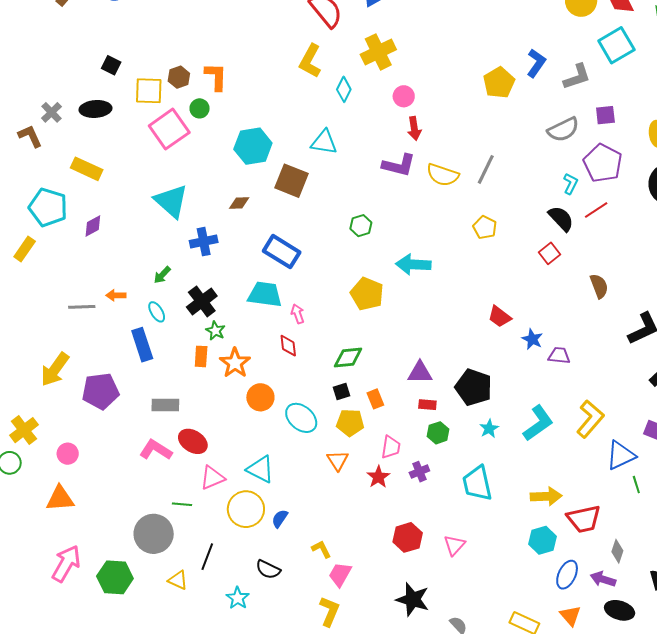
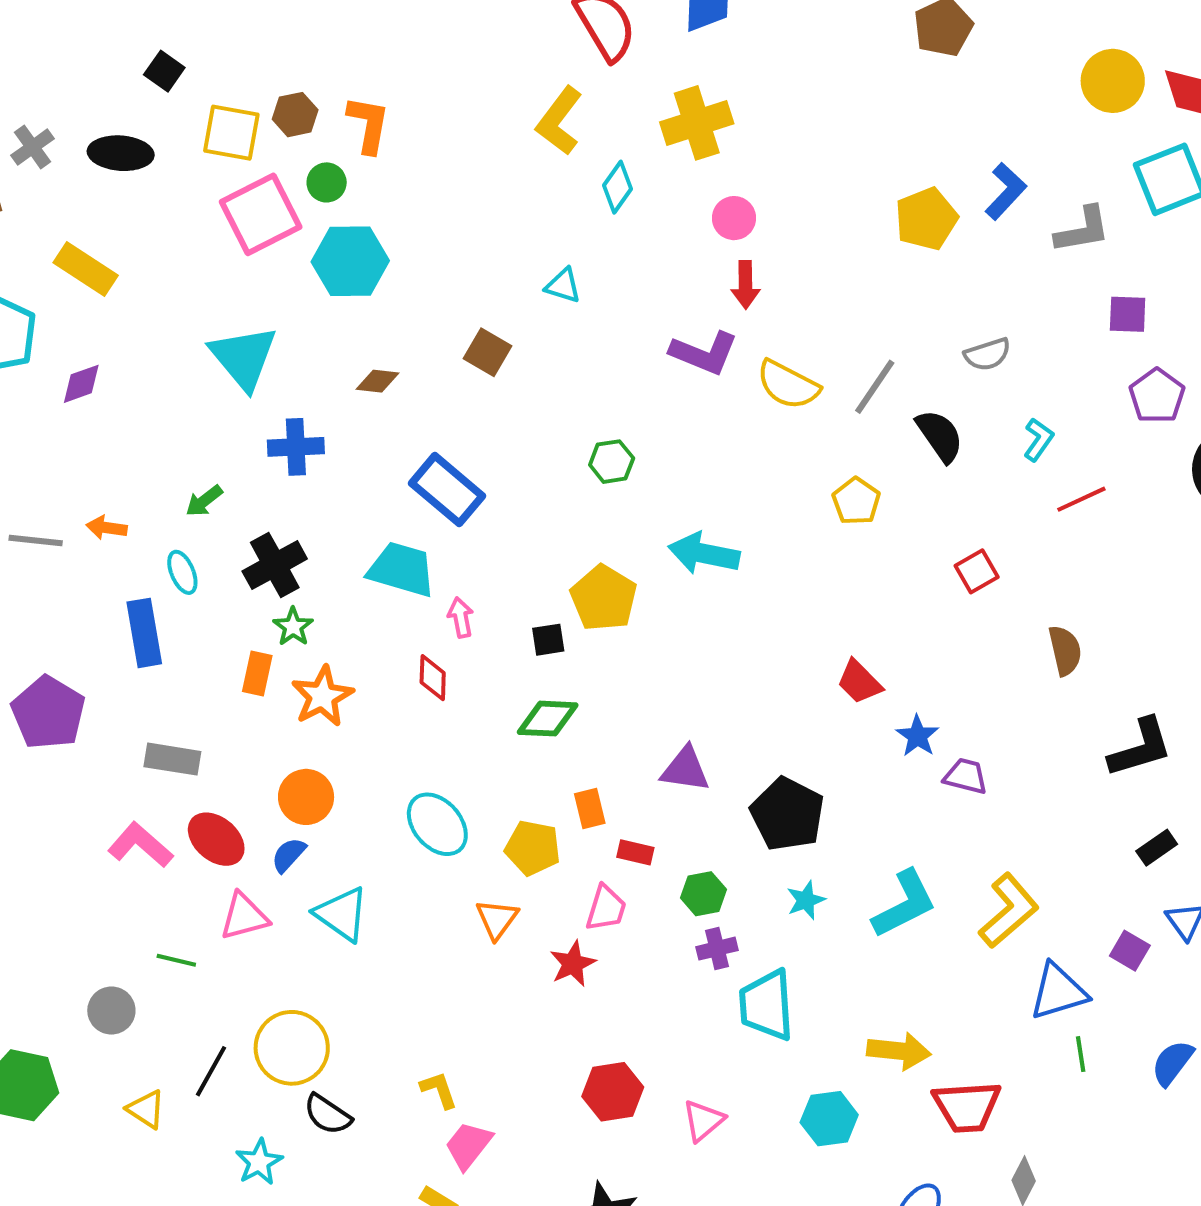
gray semicircle: (563, 130) -> (987, 354), moved, size x0.7
cyan triangle: (324, 142) -> (563, 286), size x0.7
cyan hexagon: (253, 146) -> (350, 261), moved
purple pentagon: (603, 163) -> (1157, 396), moved, size x0.7
brown square: (292, 181) -> (487, 352), size x0.7
black semicircle: (561, 218) -> (940, 436), moved
purple pentagon: (101, 391) -> (48, 713), turned 30
black square: (342, 391) -> (548, 640), moved
orange circle: (260, 397) -> (306, 797), moved
red rectangle: (427, 405) -> (635, 852), moved
purple cross: (419, 472) -> (717, 949), moved
yellow circle: (246, 509) -> (292, 1048), moved
blue semicircle: (280, 519) -> (289, 855), moved
gray circle: (154, 534) -> (111, 1011), size x0.6
cyan hexagon: (543, 540) -> (829, 1119), moved

